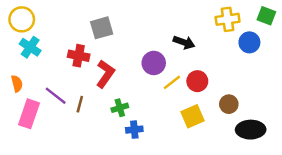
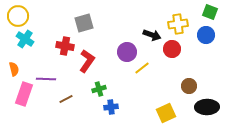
green square: (266, 16) -> (210, 12), moved
yellow cross: (228, 19) -> (178, 24), moved
red circle: (197, 81) -> (172, 49), moved
purple line: (56, 96) -> (46, 79), turned -36
brown line: (80, 104) -> (66, 99), moved, turned 48
yellow square: (192, 116) -> (166, 113), moved

